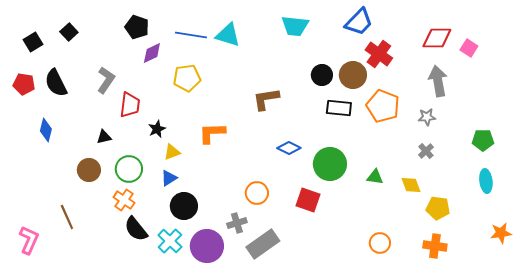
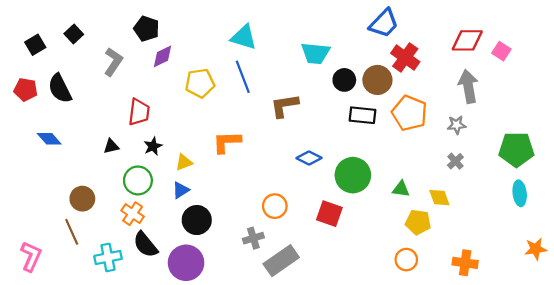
cyan trapezoid: (295, 26) -> (315, 53), moved
blue line: (191, 35) -> (243, 77), moved, turned 60
gray L-shape: (106, 80) -> (113, 62), moved
black star: (157, 129) -> (153, 146), moved
blue diamond: (46, 130) -> (49, 139), turned -55
green pentagon: (483, 140) -> (516, 149), size x1.5
brown circle: (89, 170) -> (82, 199), moved
yellow pentagon: (438, 208) -> (418, 222), moved
cyan cross: (170, 241) -> (108, 257), moved, turned 35
purple circle: (207, 246) -> (186, 263), moved

